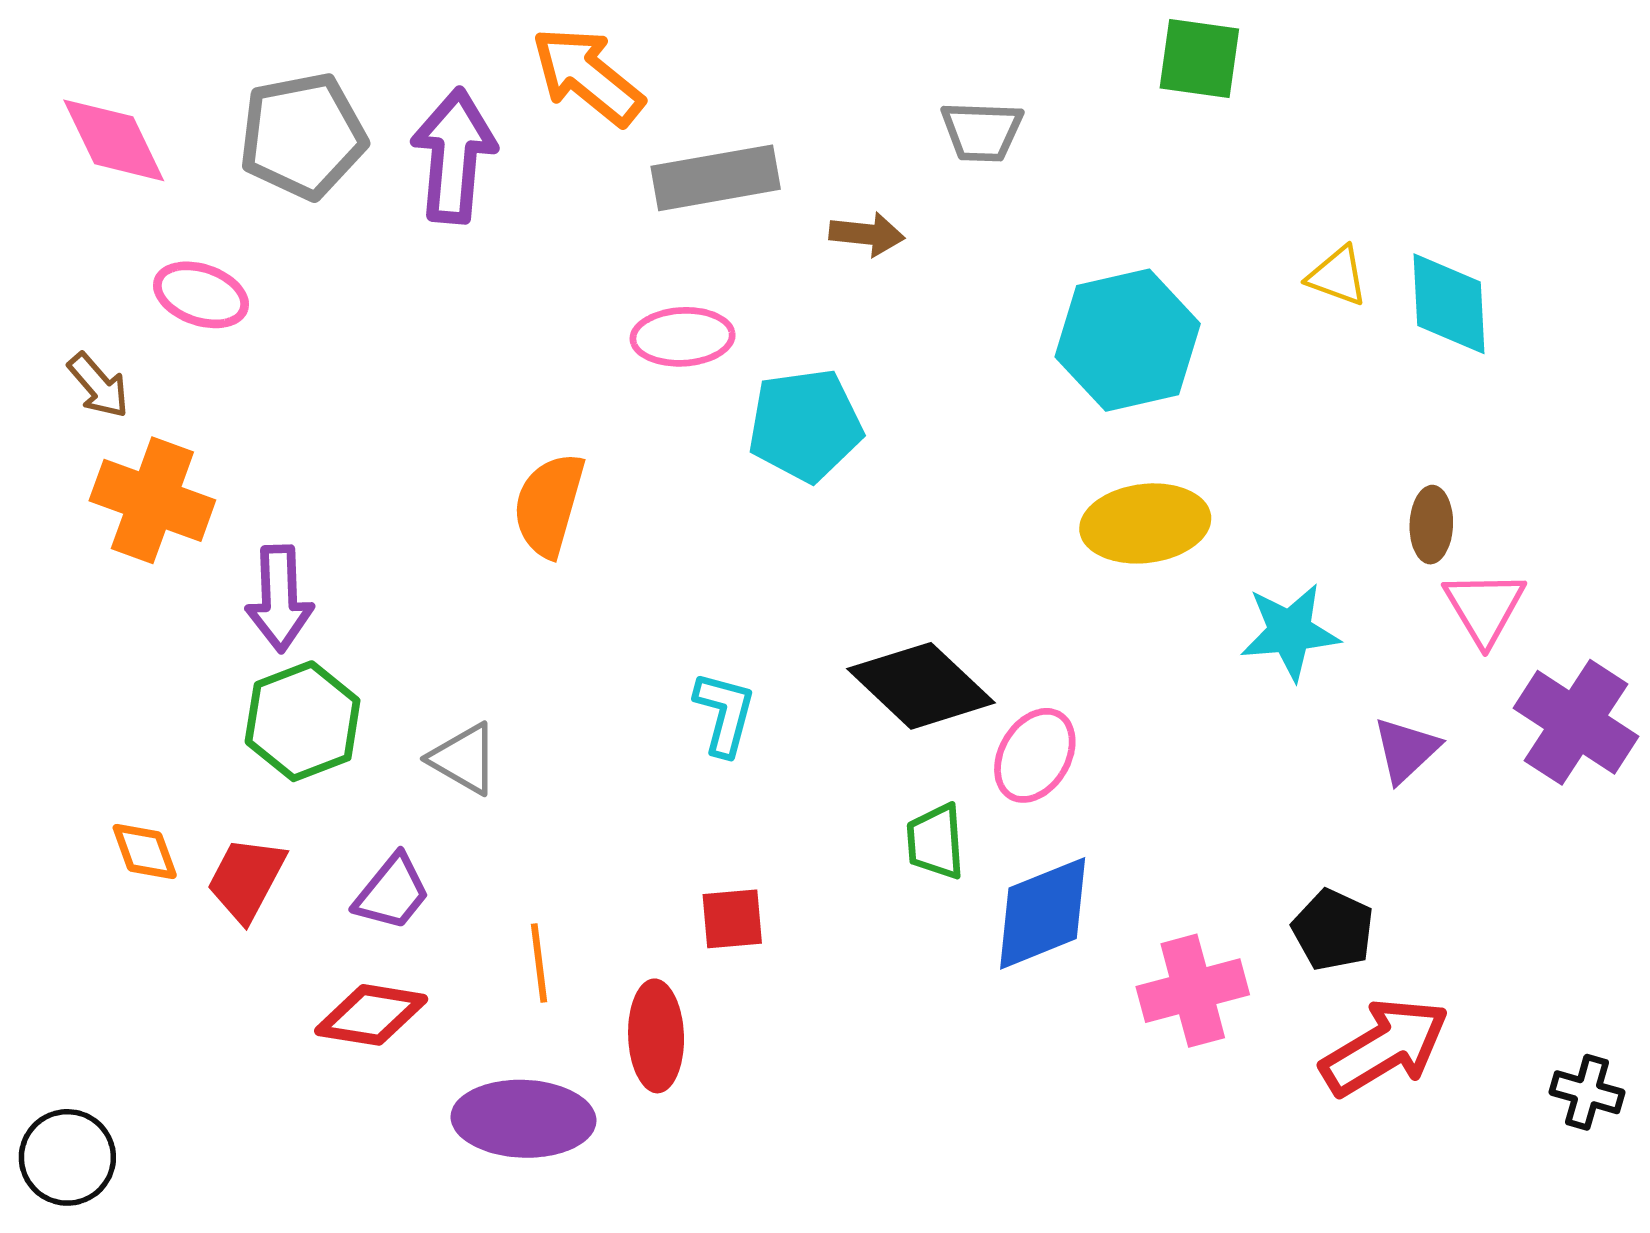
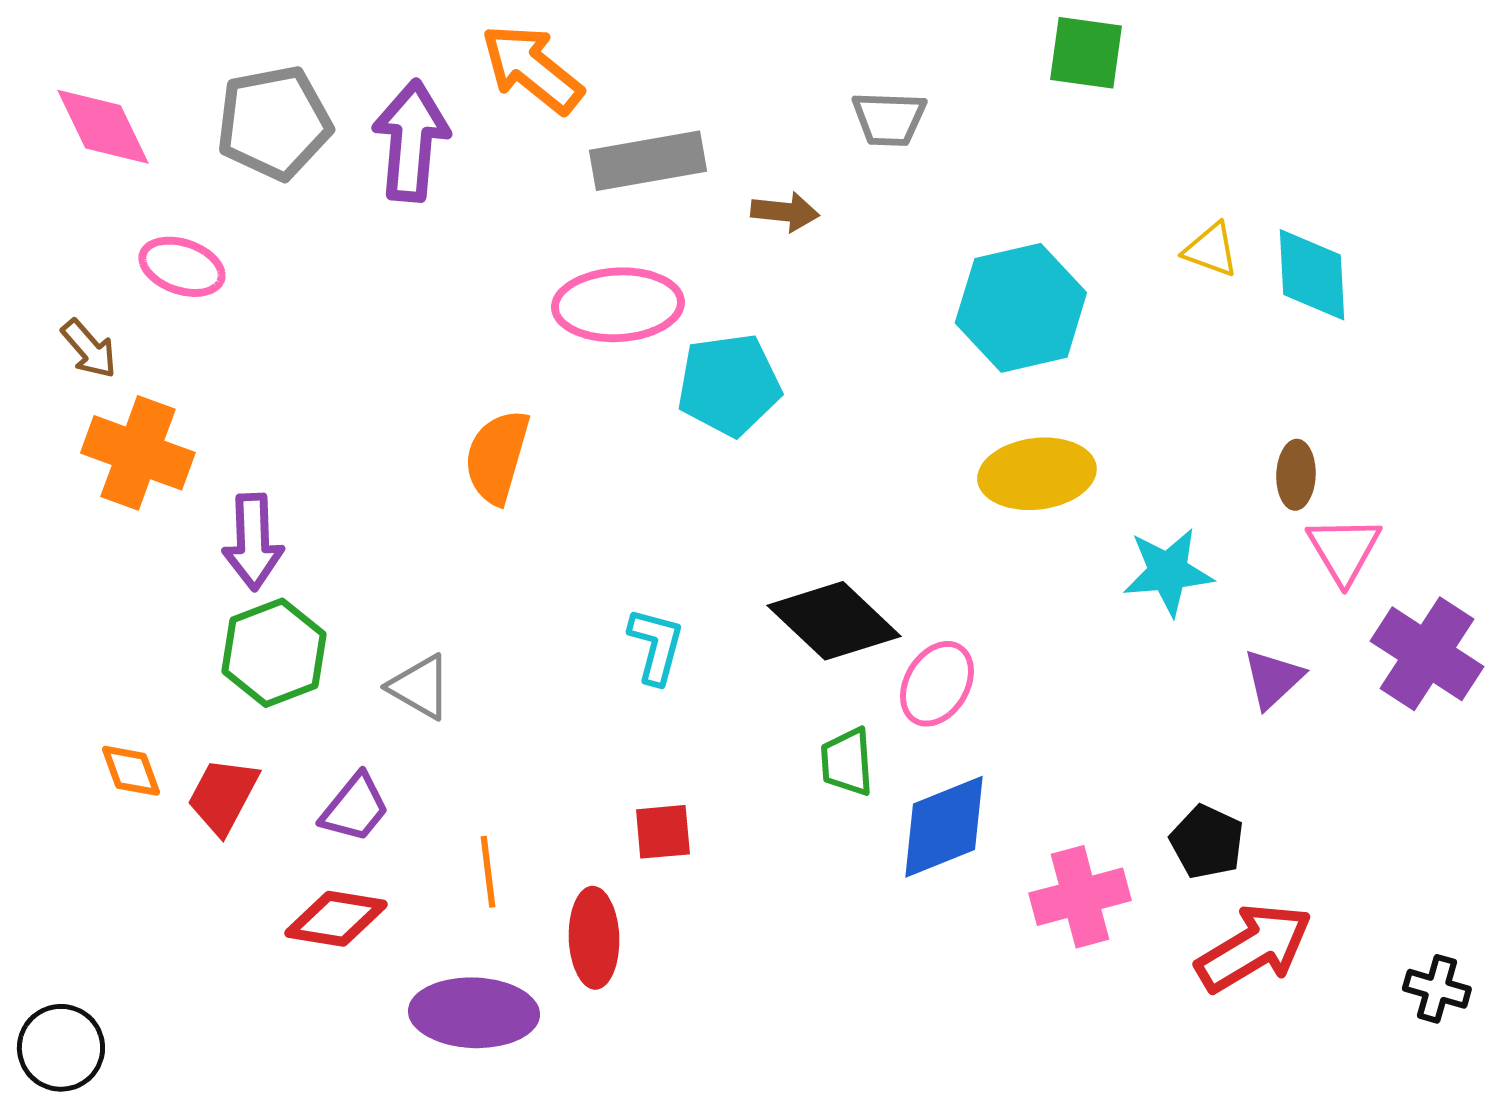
pink ellipse: (683, 337) -> (618, 305), size x1.4

